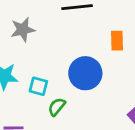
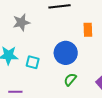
green semicircle: (57, 107) -> (70, 80), moved

